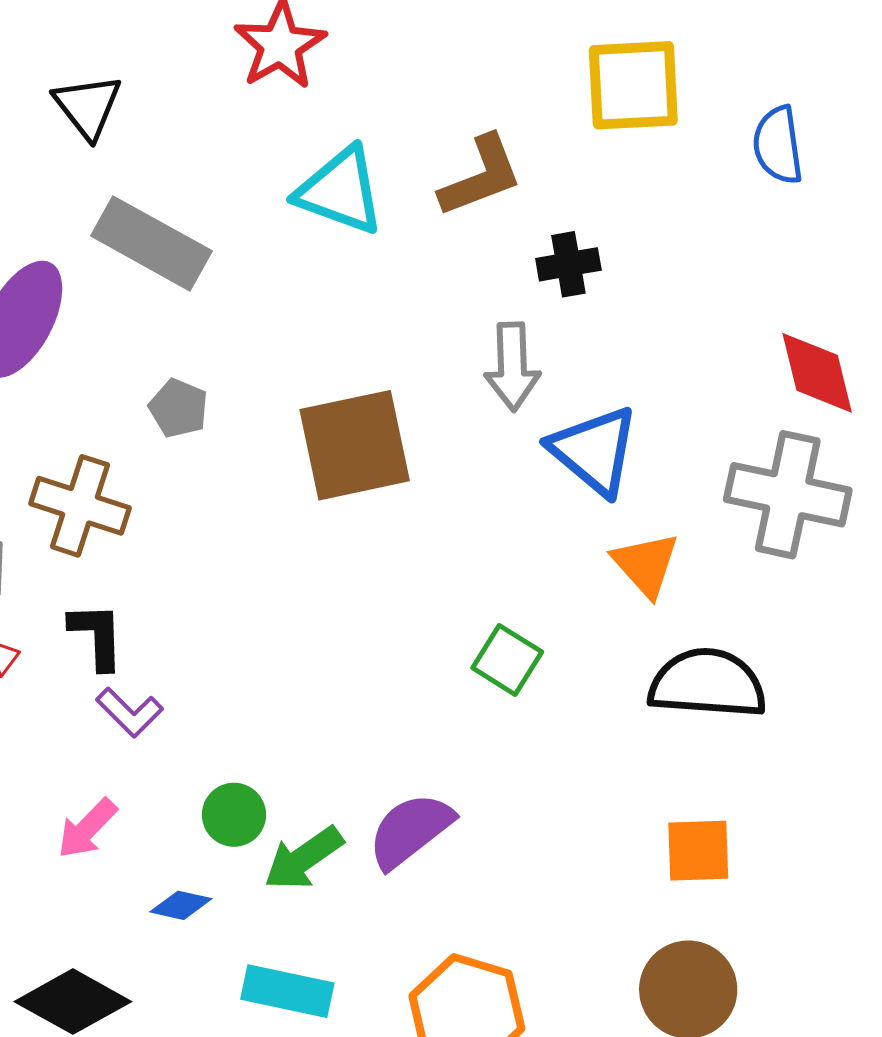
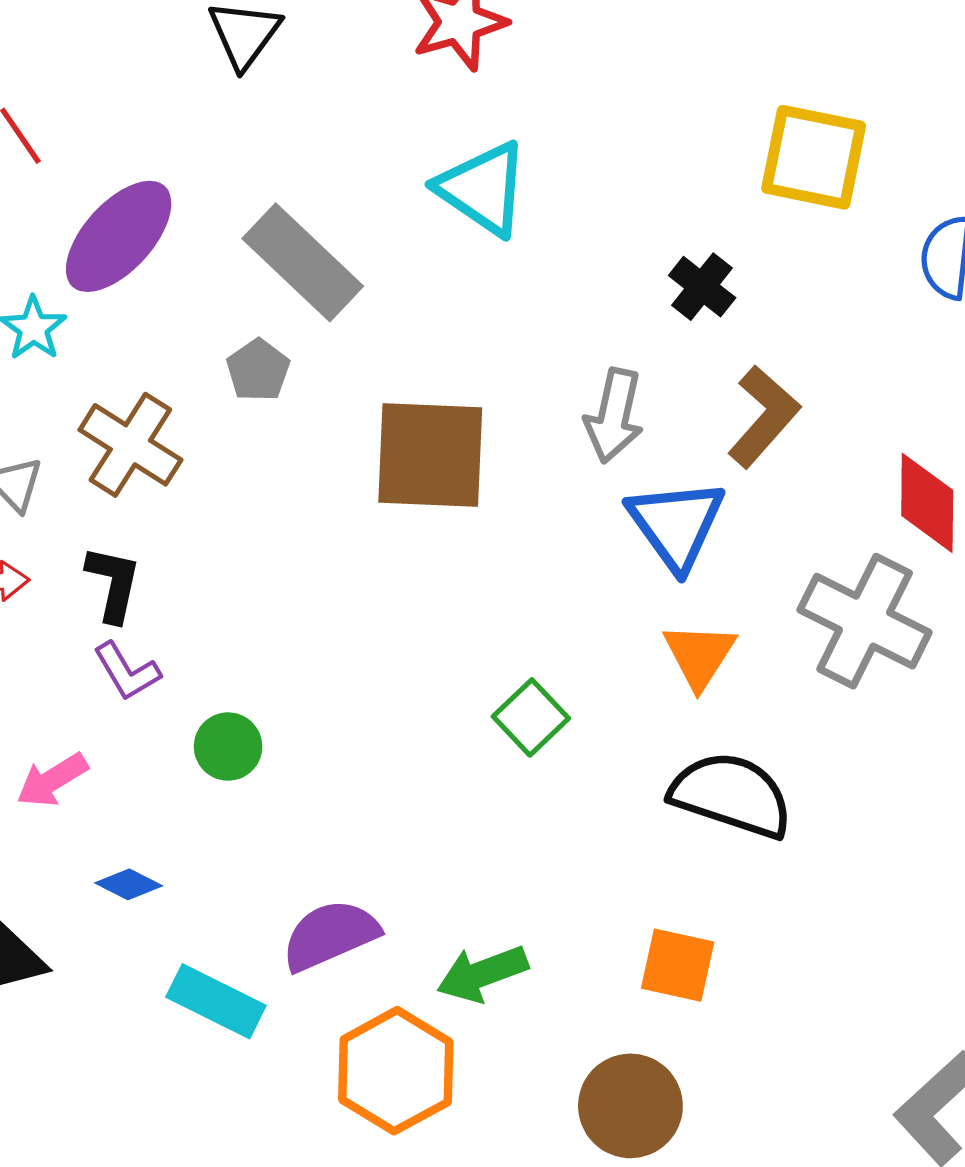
brown L-shape: (481, 176) -> (764, 417), moved, turned -42
gray rectangle: (151, 243) -> (303, 262), moved
black cross: (568, 264) -> (702, 287), moved, turned 34
green circle: (234, 815) -> (228, 747), moved
purple semicircle: (410, 830) -> (330, 935), moved
green arrow: (304, 858) -> (482, 974), moved

